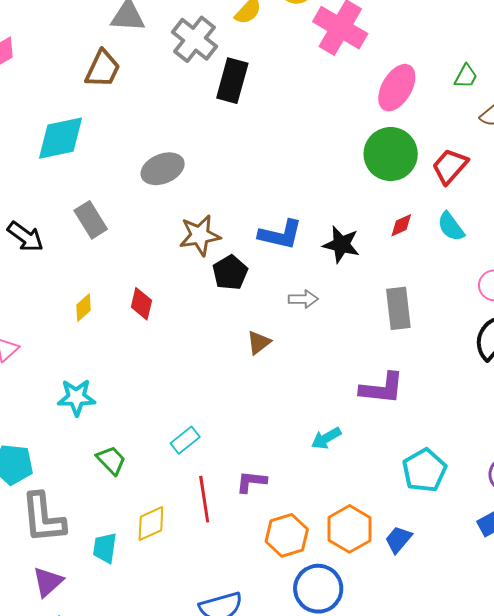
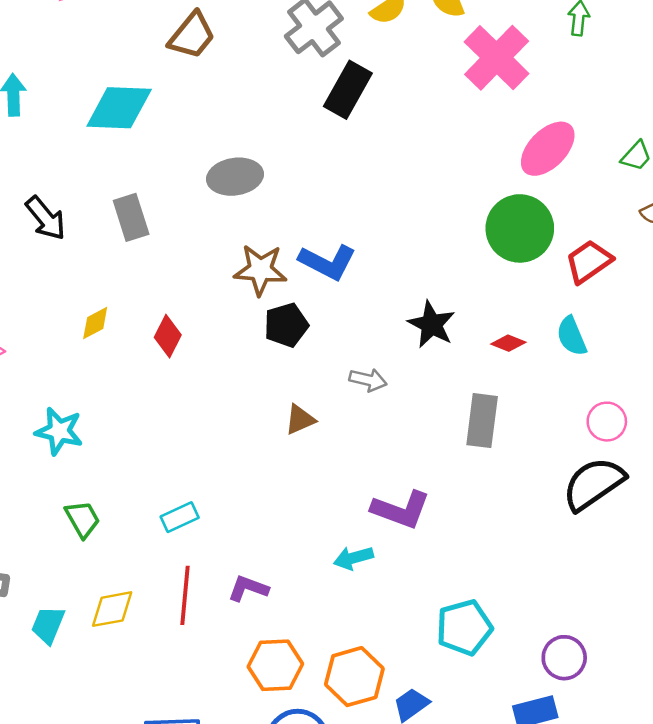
red diamond: (401, 225) -> (508, 343), moved, turned 32
blue L-shape: (280, 235) -> (328, 262), moved
purple L-shape: (382, 388) -> (401, 510), moved

